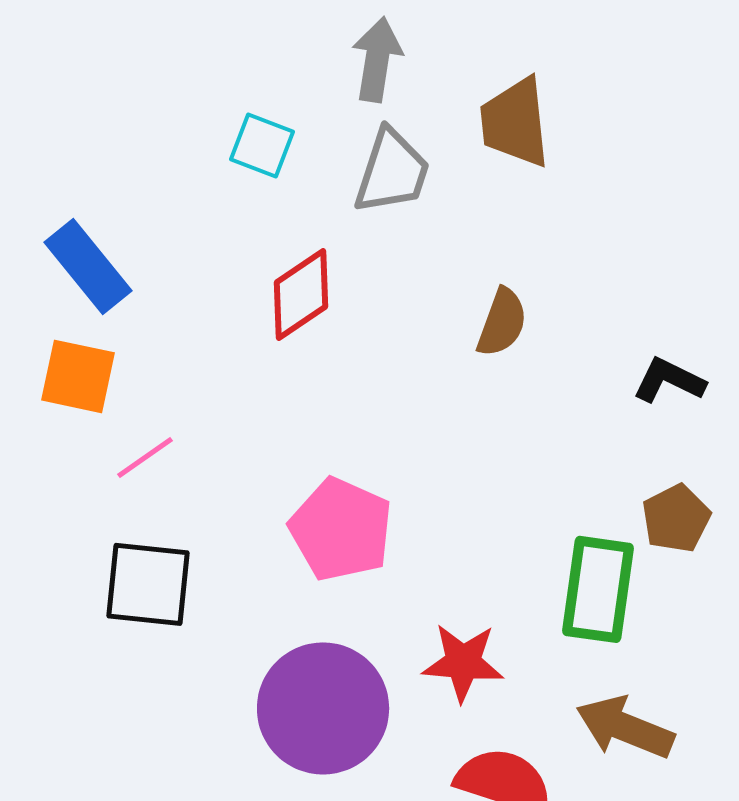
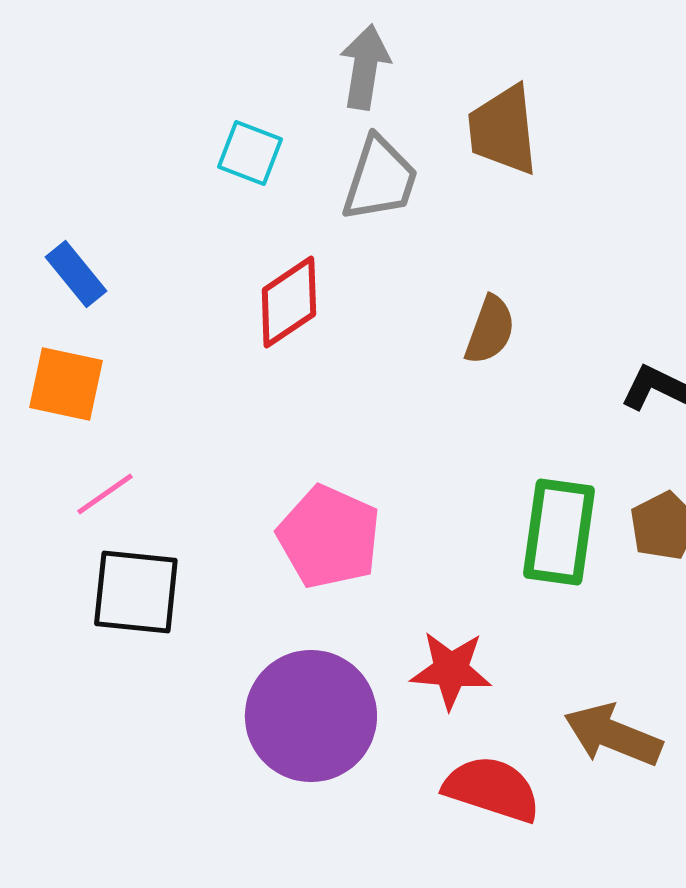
blue rectangle: (88, 266) -> (76, 274), size x0.7
pink line: (145, 457) -> (105, 494), moved
green rectangle: (598, 589) -> (559, 532), moved

